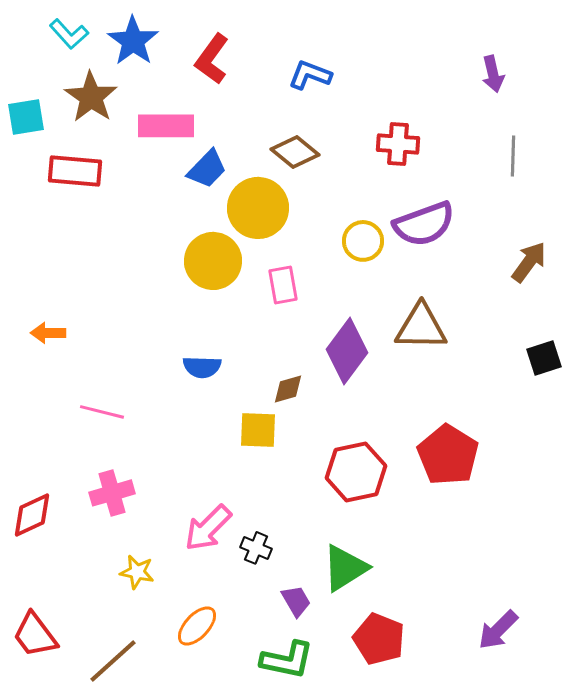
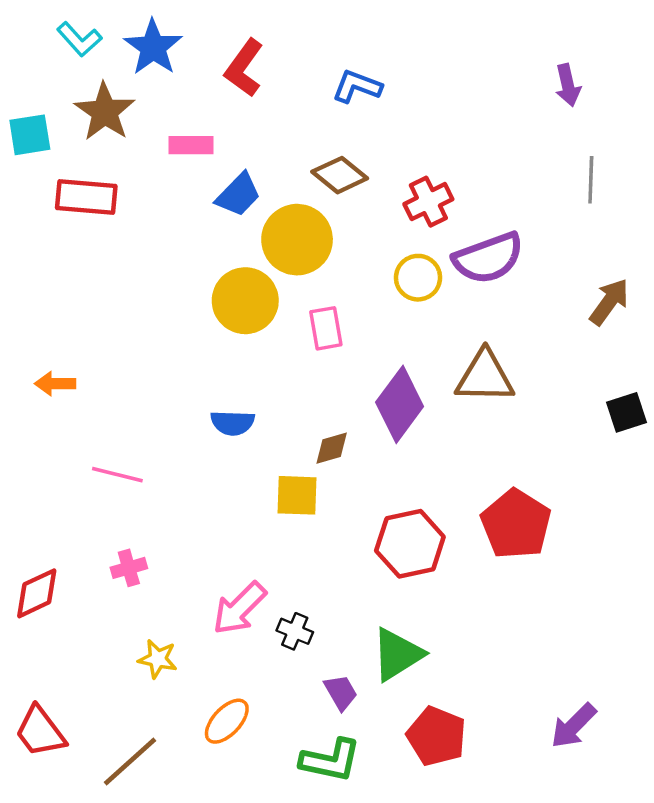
pink rectangle: (166, 126) -> (191, 145), size x0.7
red cross: (398, 144) -> (428, 202), moved, turned -30
pink cross: (112, 493) -> (129, 568), size x0.7

